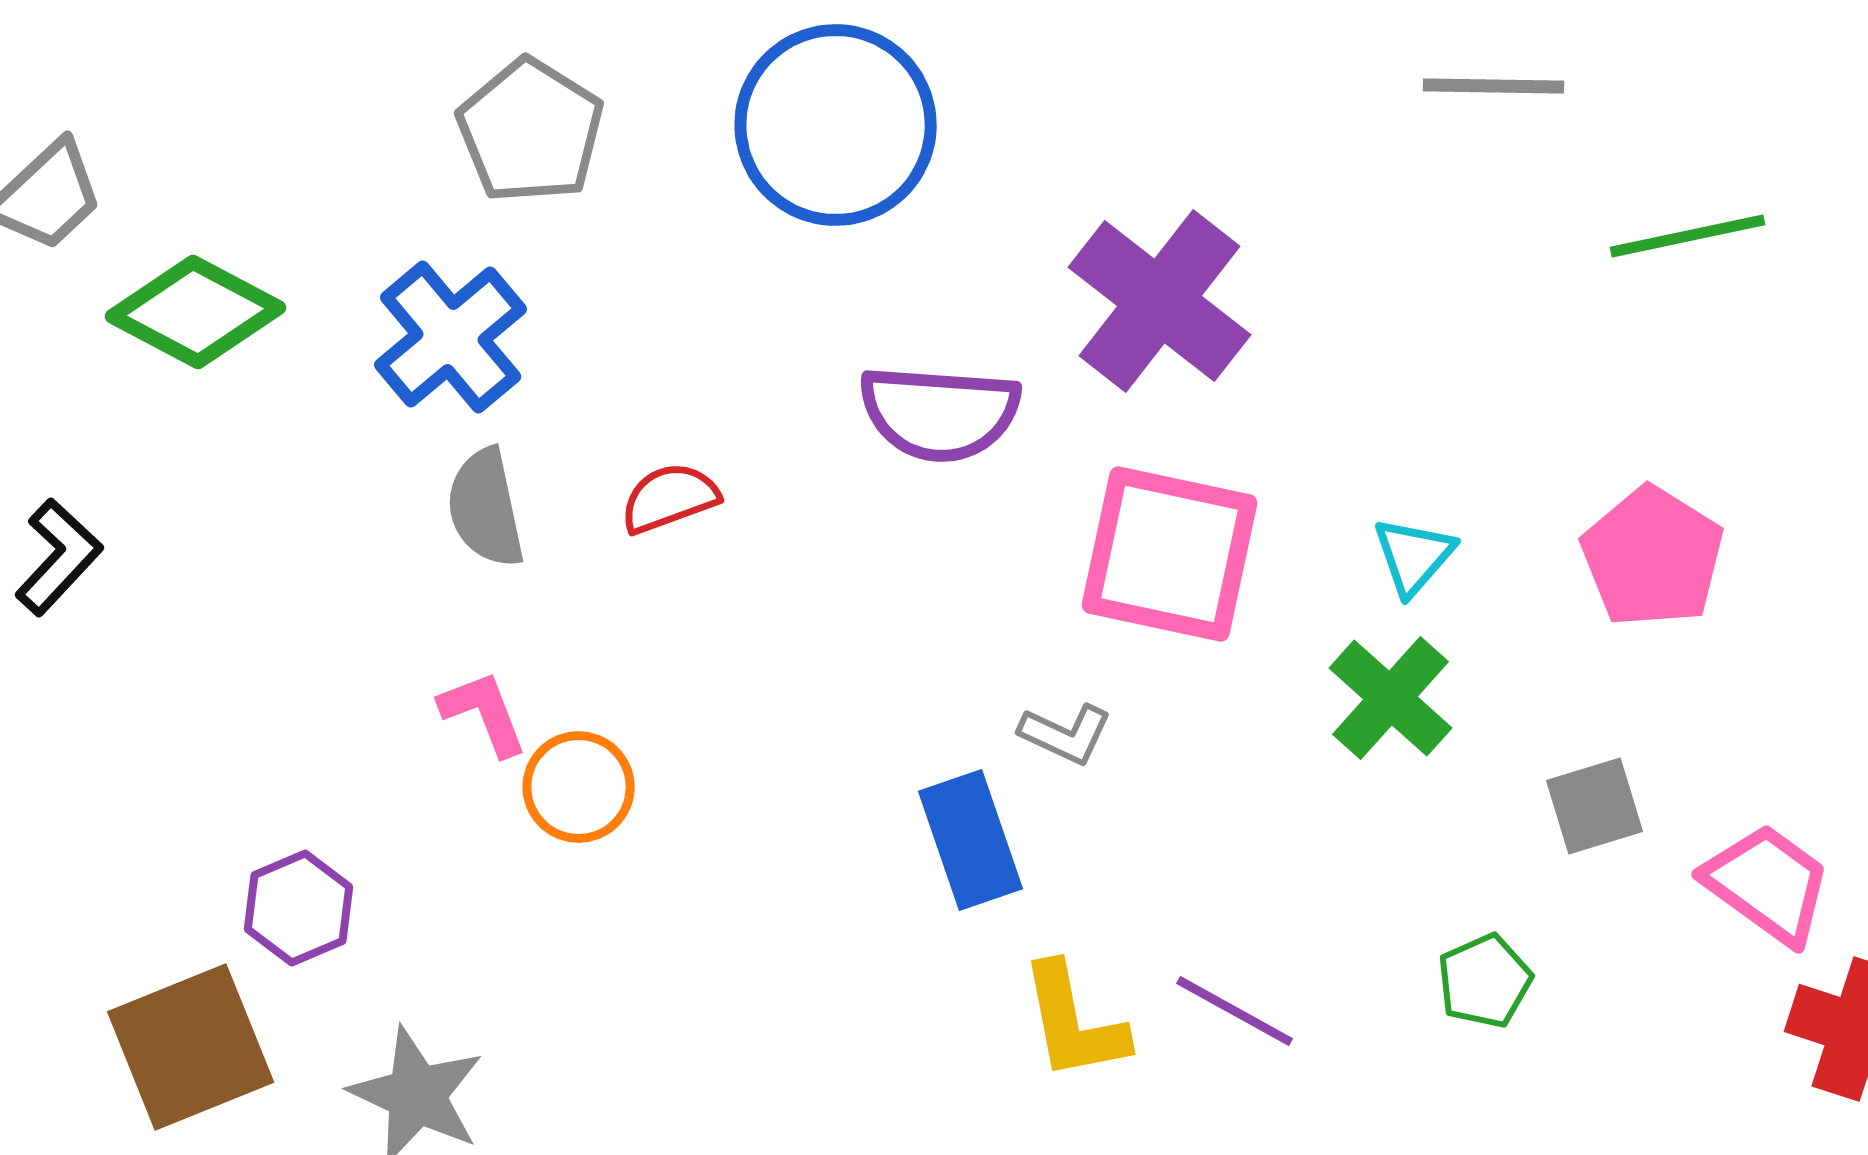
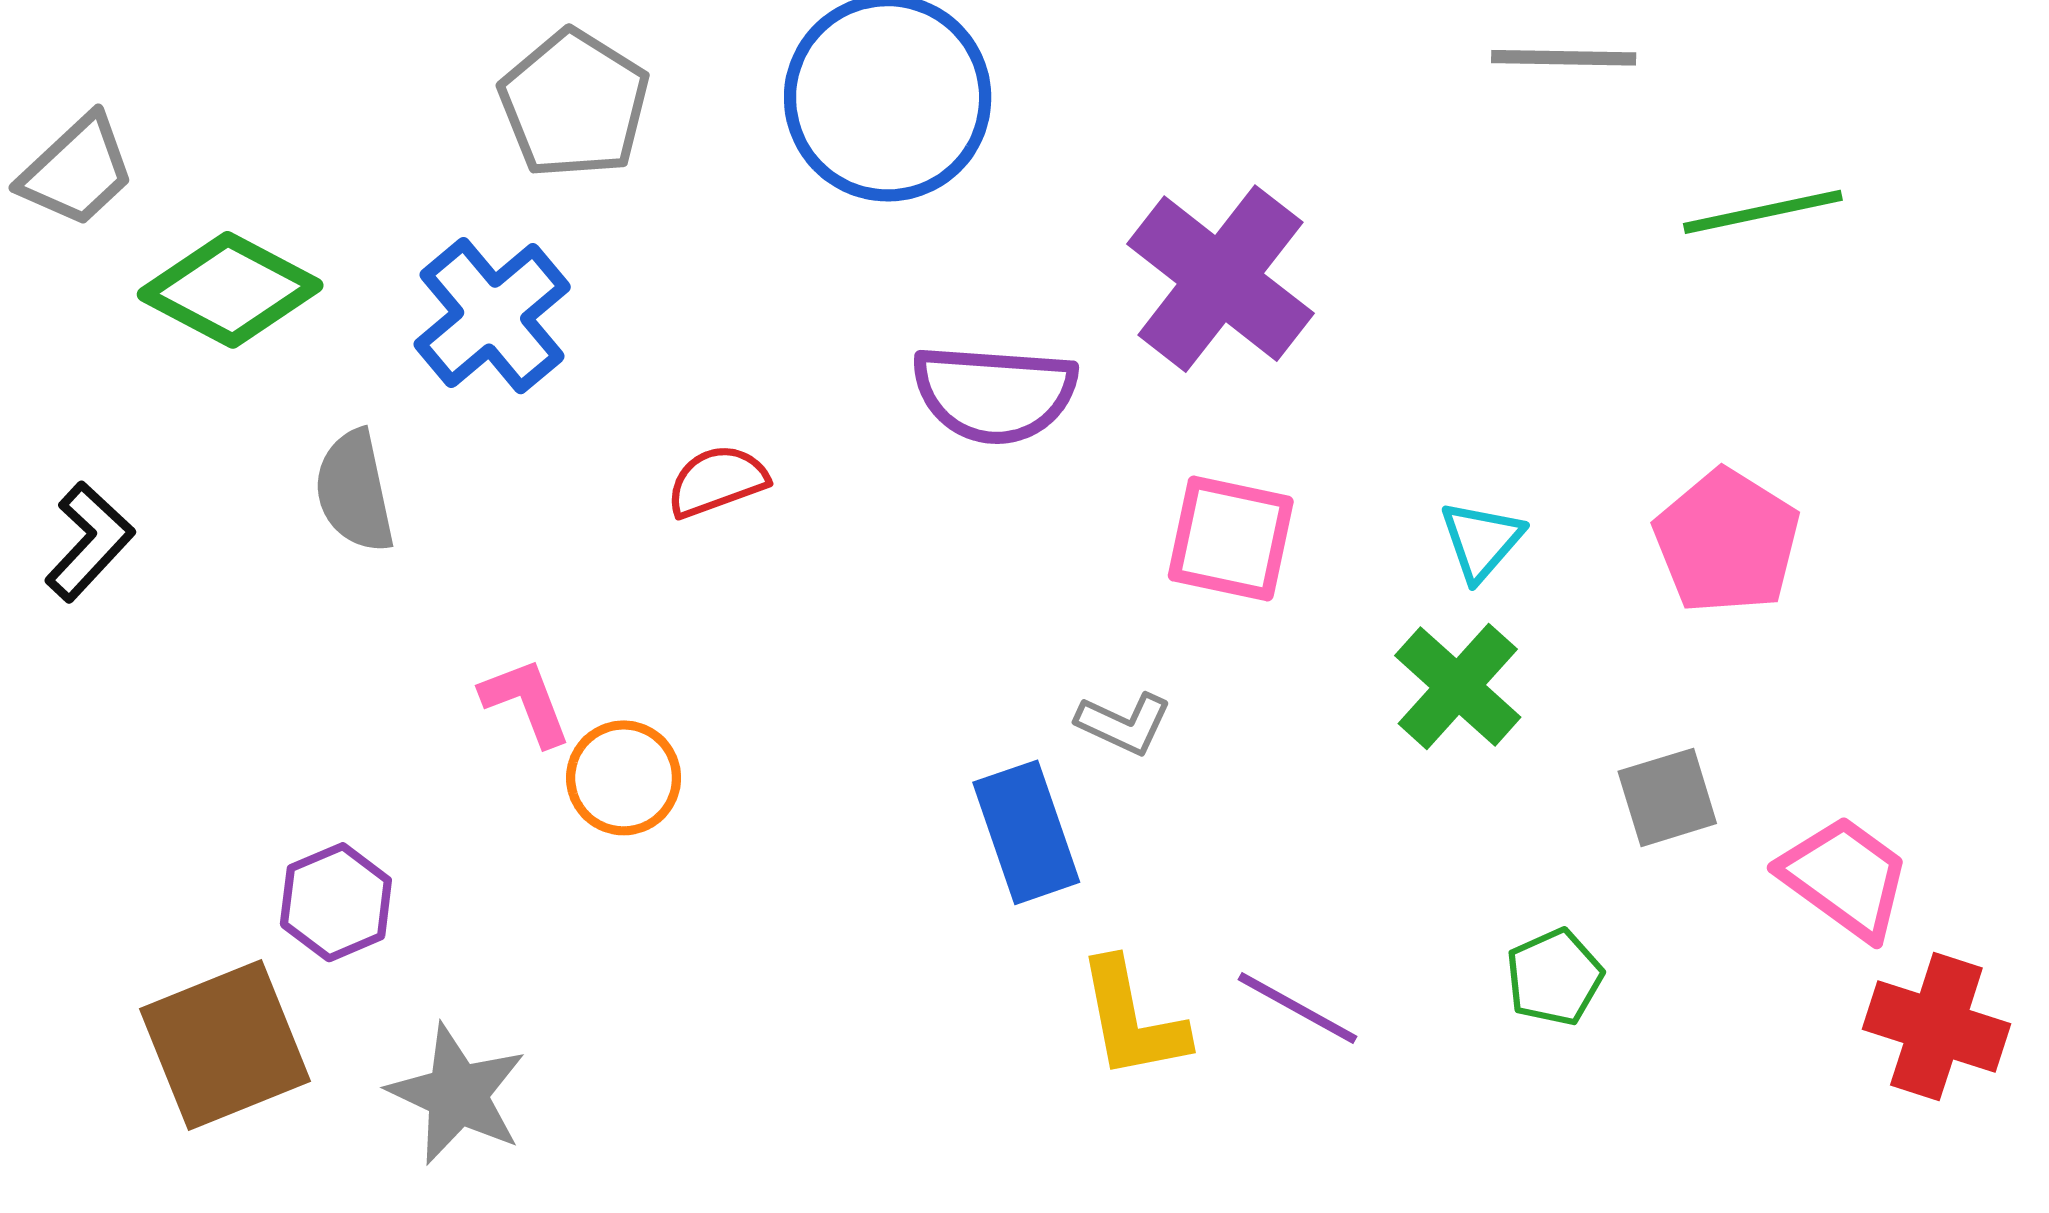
gray semicircle: (486, 508) -> (354, 491), moved
pink square: (1170, 554) -> (1231, 539), size x0.7

